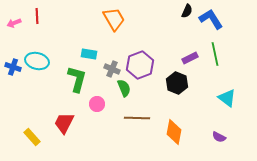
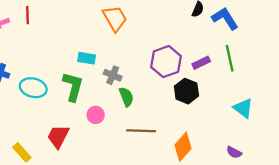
cyan ellipse: (37, 61) -> (33, 88), moved
purple hexagon: (140, 65) -> (166, 62), moved
orange diamond: (174, 132) -> (183, 147), turned 30

